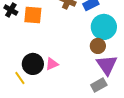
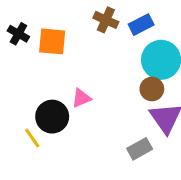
pink triangle: (52, 64) -> (81, 98), moved
gray rectangle: (99, 85) -> (140, 149), moved

